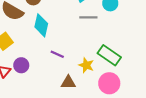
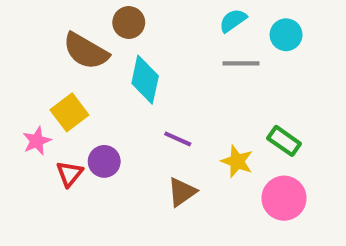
green rectangle: (109, 55) -> (284, 141), size x0.7
brown triangle: (68, 82) -> (182, 192), moved, turned -35

